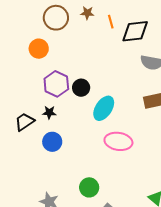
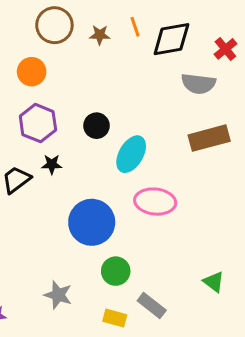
brown star: (87, 13) -> (100, 35), moved
purple hexagon: (56, 84) -> (38, 123), moved
blue circle: (52, 142) -> (92, 222), moved, size x1.6

